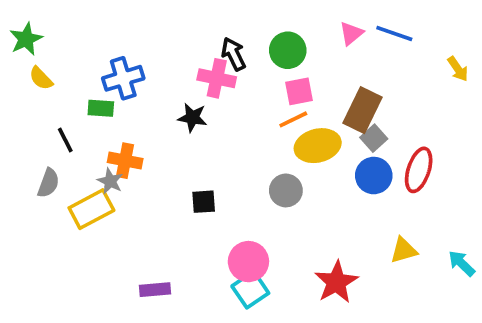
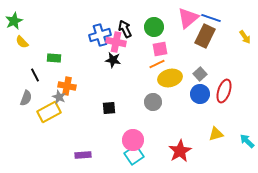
pink triangle: (351, 33) -> (188, 18), size x1.6
blue cross: (123, 78) -> (100, 35), moved
brown rectangle: (363, 110) -> (205, 36), moved
black star: (192, 118) -> (113, 60), moved

